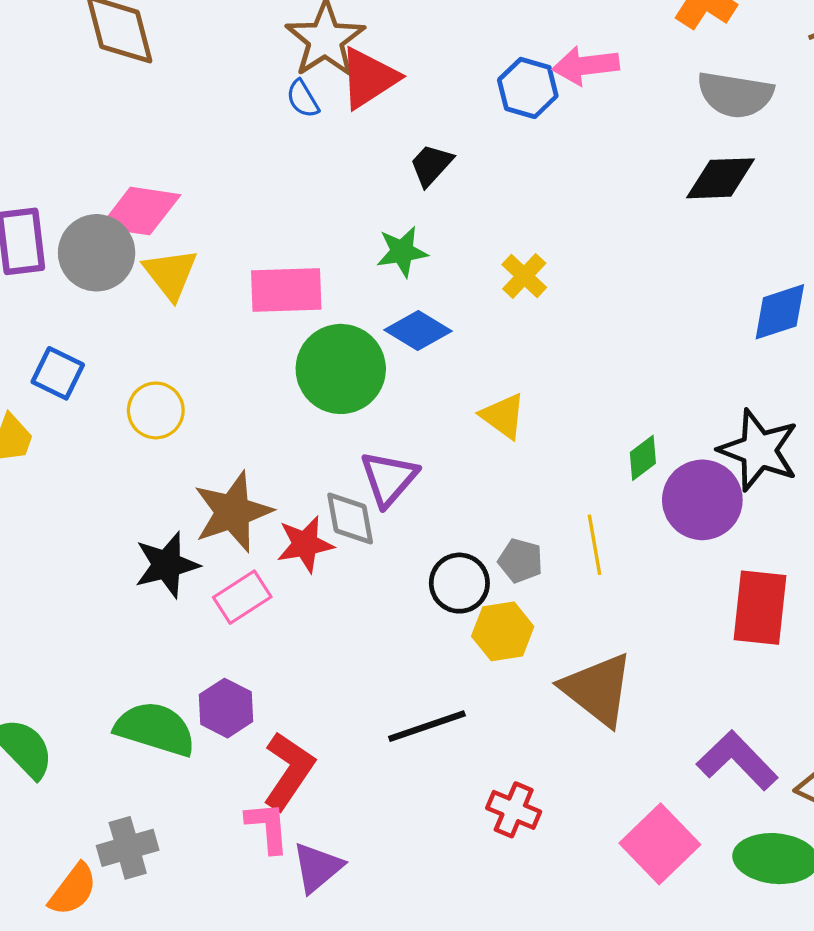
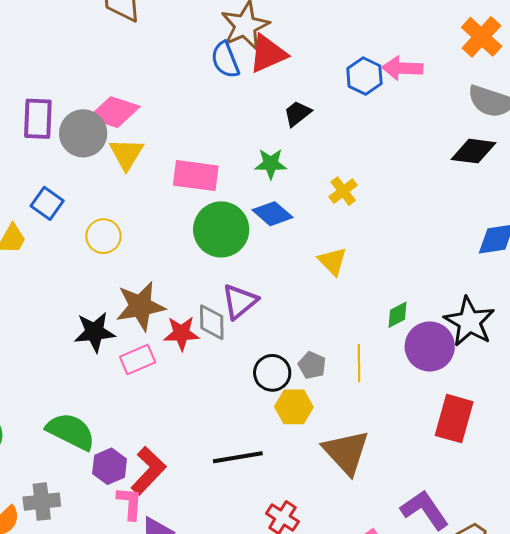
blue semicircle: (303, 99) -> (225, 60), size x1.5
yellow triangle: (503, 416) -> (332, 261), moved
purple hexagon: (226, 708) -> (110, 466), moved

